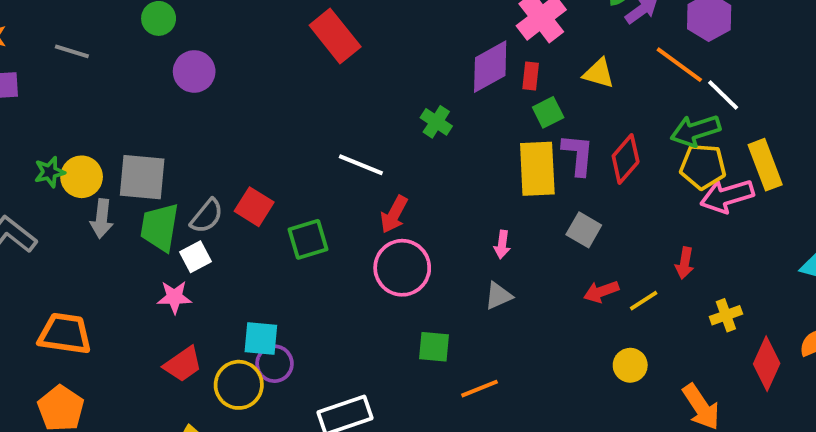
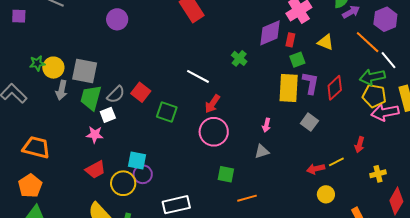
green square: (308, 239) -> (167, 112), turned 30
red arrow: (601, 292) -> (316, 169), moved

